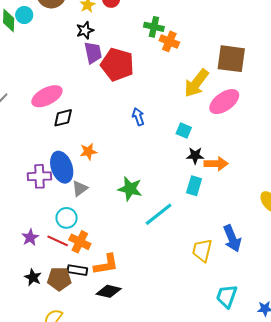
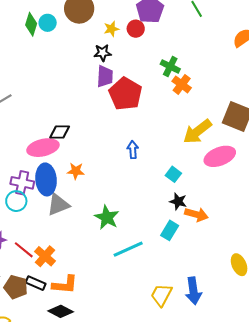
pink ellipse: (47, 96) -> (43, 148), moved
gray triangle: (80, 189) -> (58, 205), size x1.4
cyan circle: (67, 218) -> (16, 201), moved

